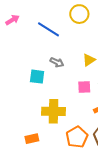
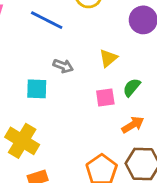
yellow cross: (54, 111) -> (22, 141), moved, turned 35

